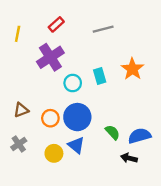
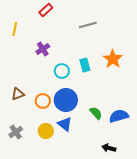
red rectangle: (56, 24) -> (46, 10), moved
purple cross: (50, 57) -> (43, 49), size x0.6
gray cross: (19, 144) -> (16, 132), moved
black arrow: (129, 158) -> (109, 148), moved

